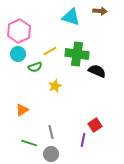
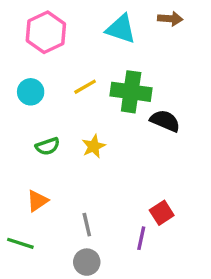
pink hexagon: (19, 31) -> (46, 32), moved
green semicircle: (35, 67) -> (48, 146), moved
orange triangle: (22, 110) -> (37, 201), moved
green line: (29, 143) -> (20, 243), moved

